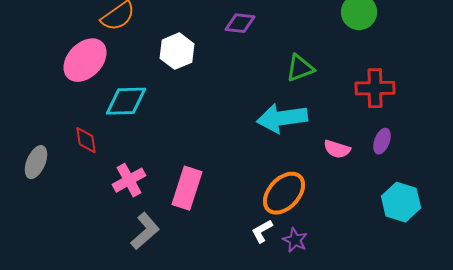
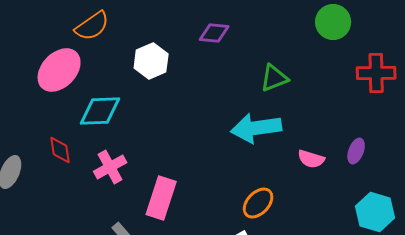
red cross: (375, 88) -> (376, 73), moved
pink cross: (129, 180) -> (110, 167), moved
orange ellipse: (284, 193) -> (258, 203), size x0.7

